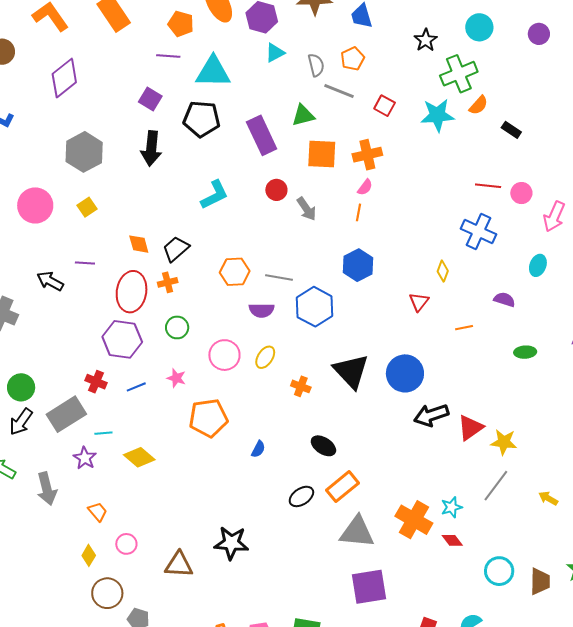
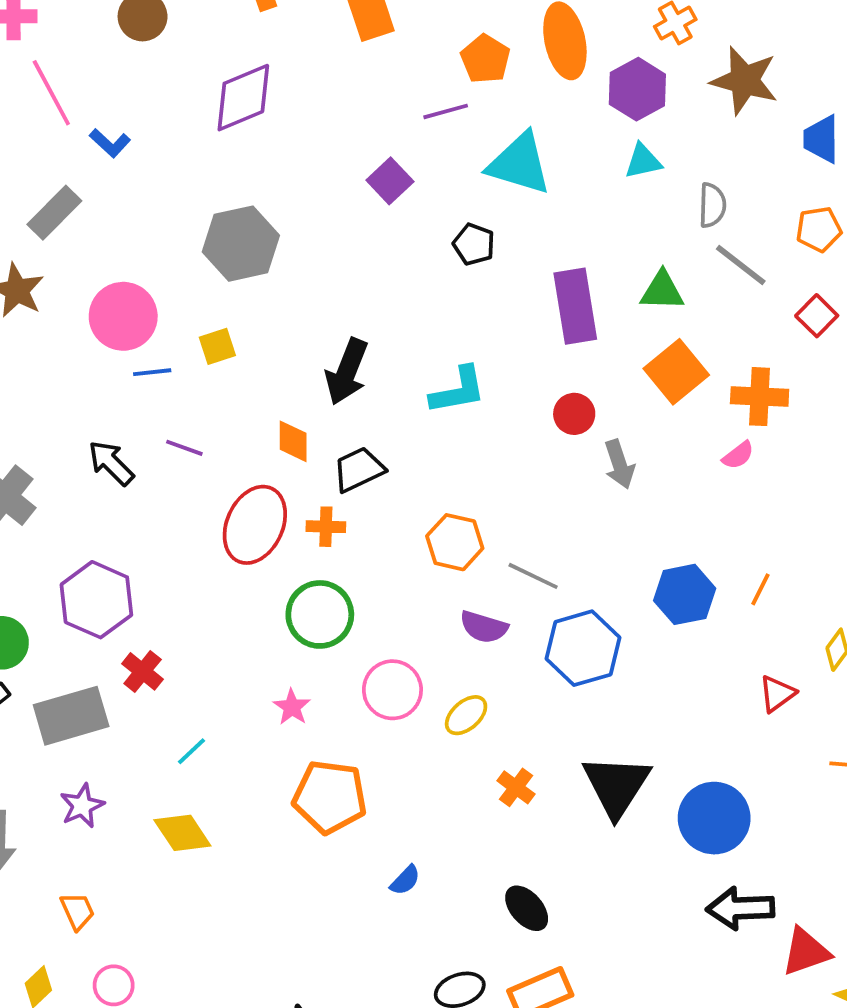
purple line: (168, 56) -> (446, 111), turned -35
orange pentagon: (353, 59) -> (819, 229), moved
black pentagon: (202, 119) -> (474, 244), size x0.6
black arrow: (151, 148) -> (347, 372), moved
orange square: (322, 154) -> (676, 372), turned 32
orange line: (359, 212) -> (760, 589), moved
green circle: (177, 327) -> (320, 614), size x1.5
purple hexagon: (122, 339) -> (96, 600), moved
blue line: (136, 387) -> (152, 372), moved
cyan line: (103, 433) -> (192, 751), moved, turned -54

